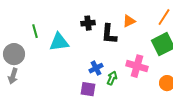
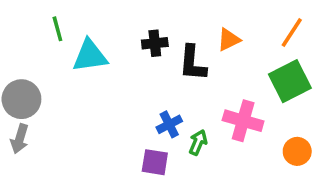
green line: (35, 31) -> (57, 29), moved
cyan triangle: (59, 42) -> (90, 56), moved

